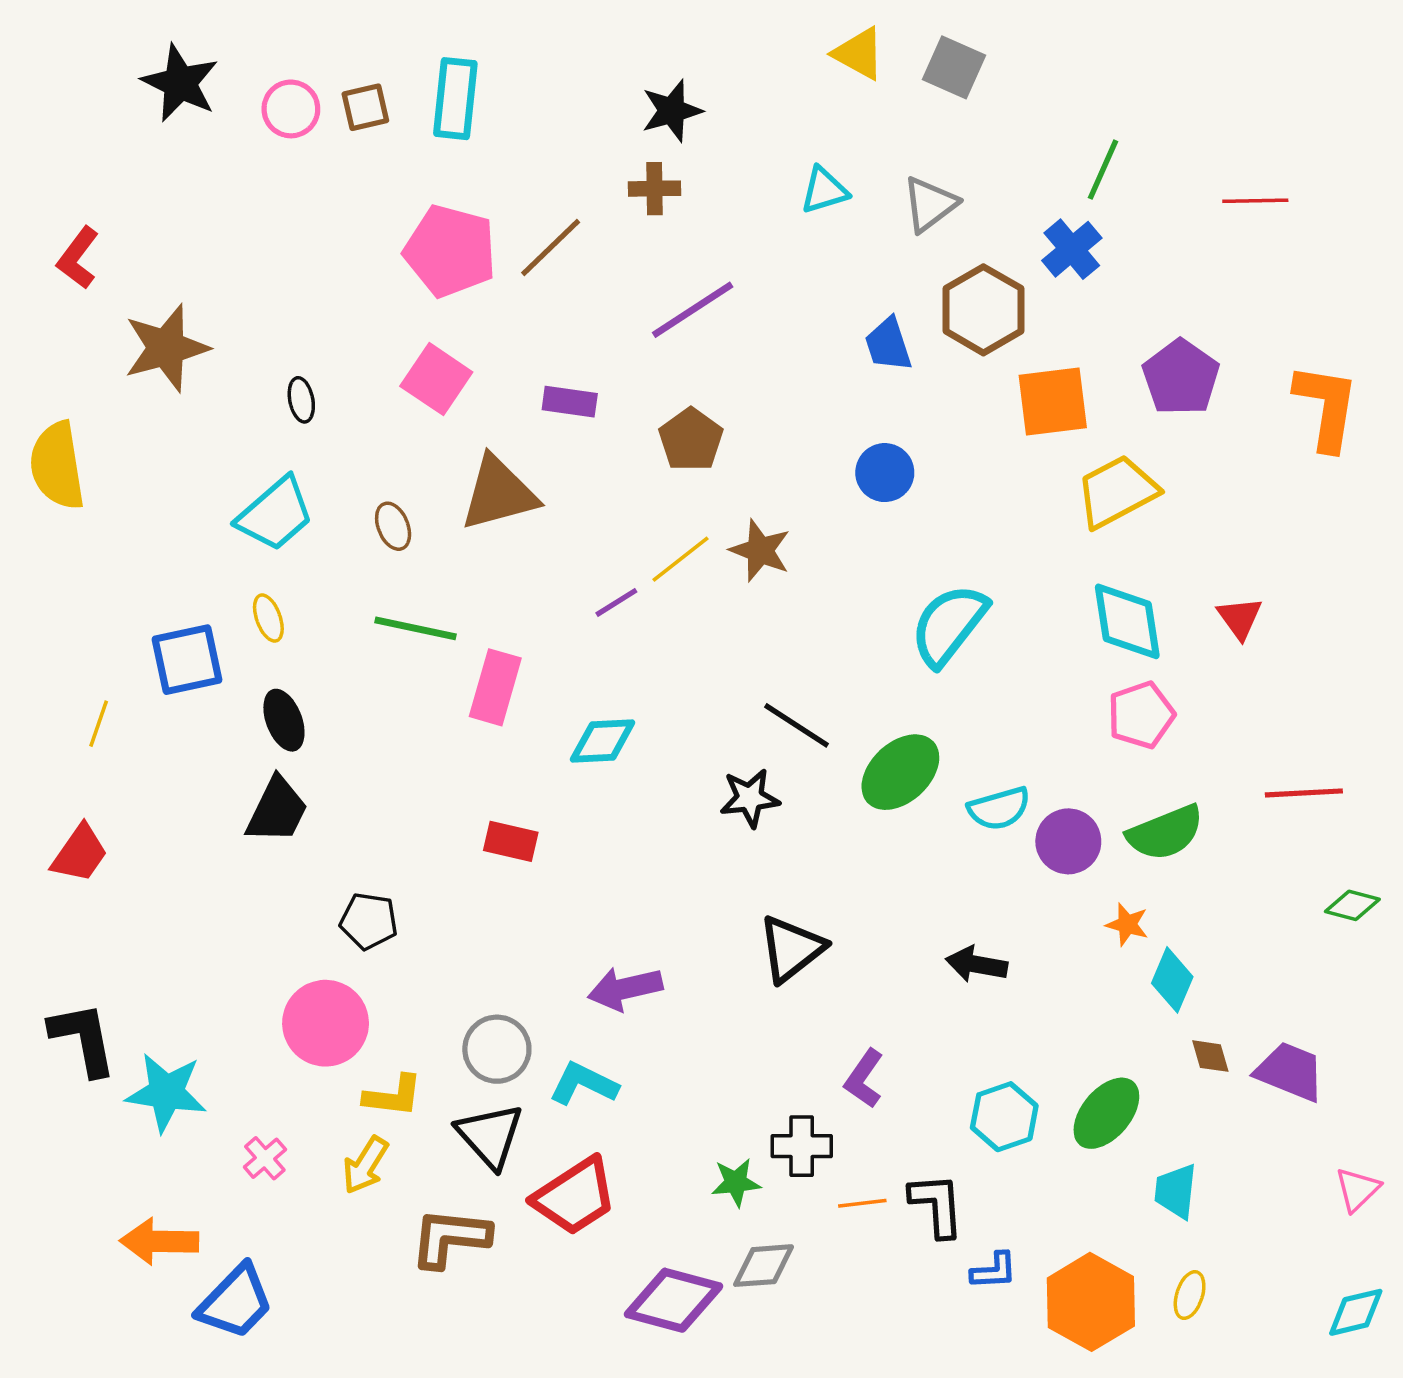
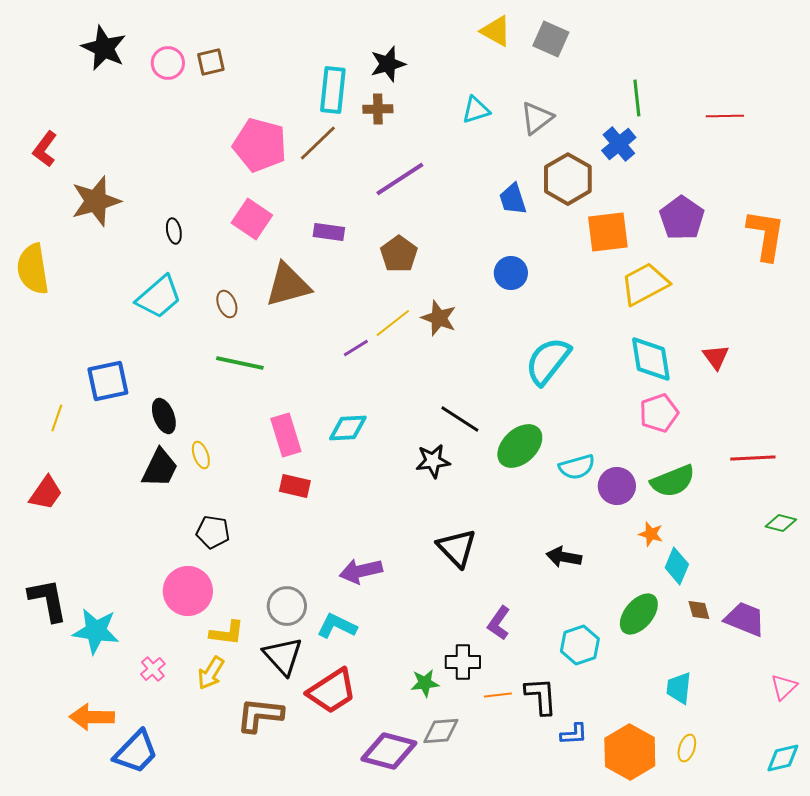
cyan rectangle: (455, 99) -> (333, 90), moved
green line: (1103, 170) -> (637, 98), turned -30
yellow ellipse: (268, 618) -> (201, 455), moved
pink rectangle: (495, 687) -> (286, 435), moved, turned -33
black triangle: (791, 949) -> (457, 548), turned -36
green ellipse: (1106, 1113) -> (639, 614), moved

